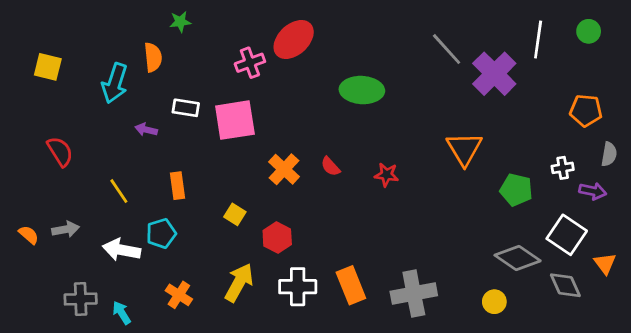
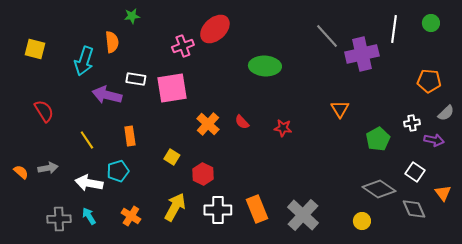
purple cross: (494, 74) -> (362, 54), turned 32
purple arrow: (146, 130) -> (107, 95), size x1.8
orange triangle: (464, 149) -> (340, 109), size x0.7
gray semicircle: (609, 154) -> (446, 113), turned 36
green pentagon: (516, 190) -> (378, 139), turned 30
white square: (567, 235) -> (415, 172), size x0.7
gray cross: (414, 294) -> (303, 215), turned -36
cyan arrow: (122, 313) -> (89, 216), moved

